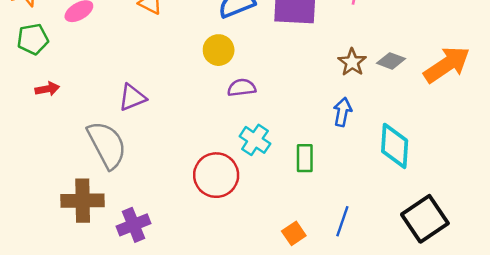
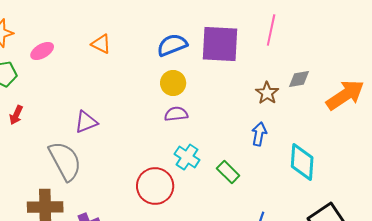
yellow circle: (219, 50) -> (173, 83), moved
gray diamond: (391, 61) -> (299, 79), moved, turned -30
red arrow: (47, 89) -> (16, 115), turned 126
green rectangle: (305, 158) -> (228, 172), turned -45

